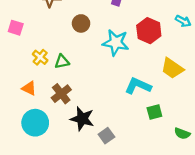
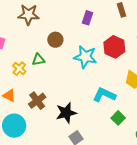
green triangle: (62, 62) -> (38, 60), moved
green square: (154, 112) -> (118, 118), turned -32
black star: (82, 119) -> (66, 113), moved, turned -30

